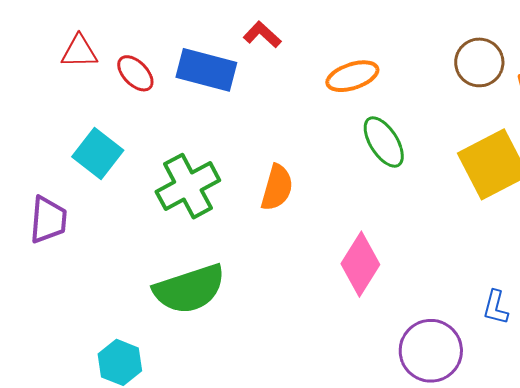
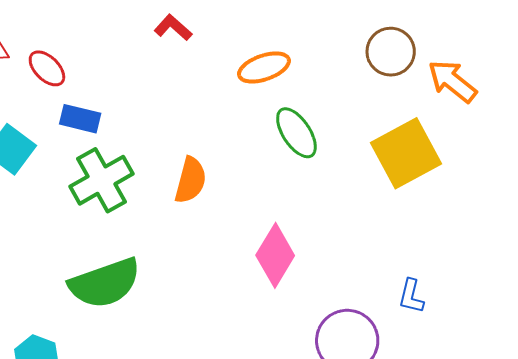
blue rectangle: (206, 70) -> (80, 119), moved, size x0.7

